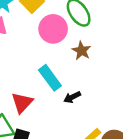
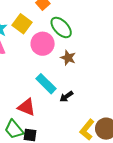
red triangle: (22, 103) -> (27, 107), turned -42

